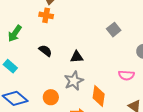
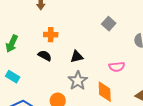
orange cross: (46, 15) -> (51, 35), moved
pink semicircle: (126, 75) -> (117, 67), moved

